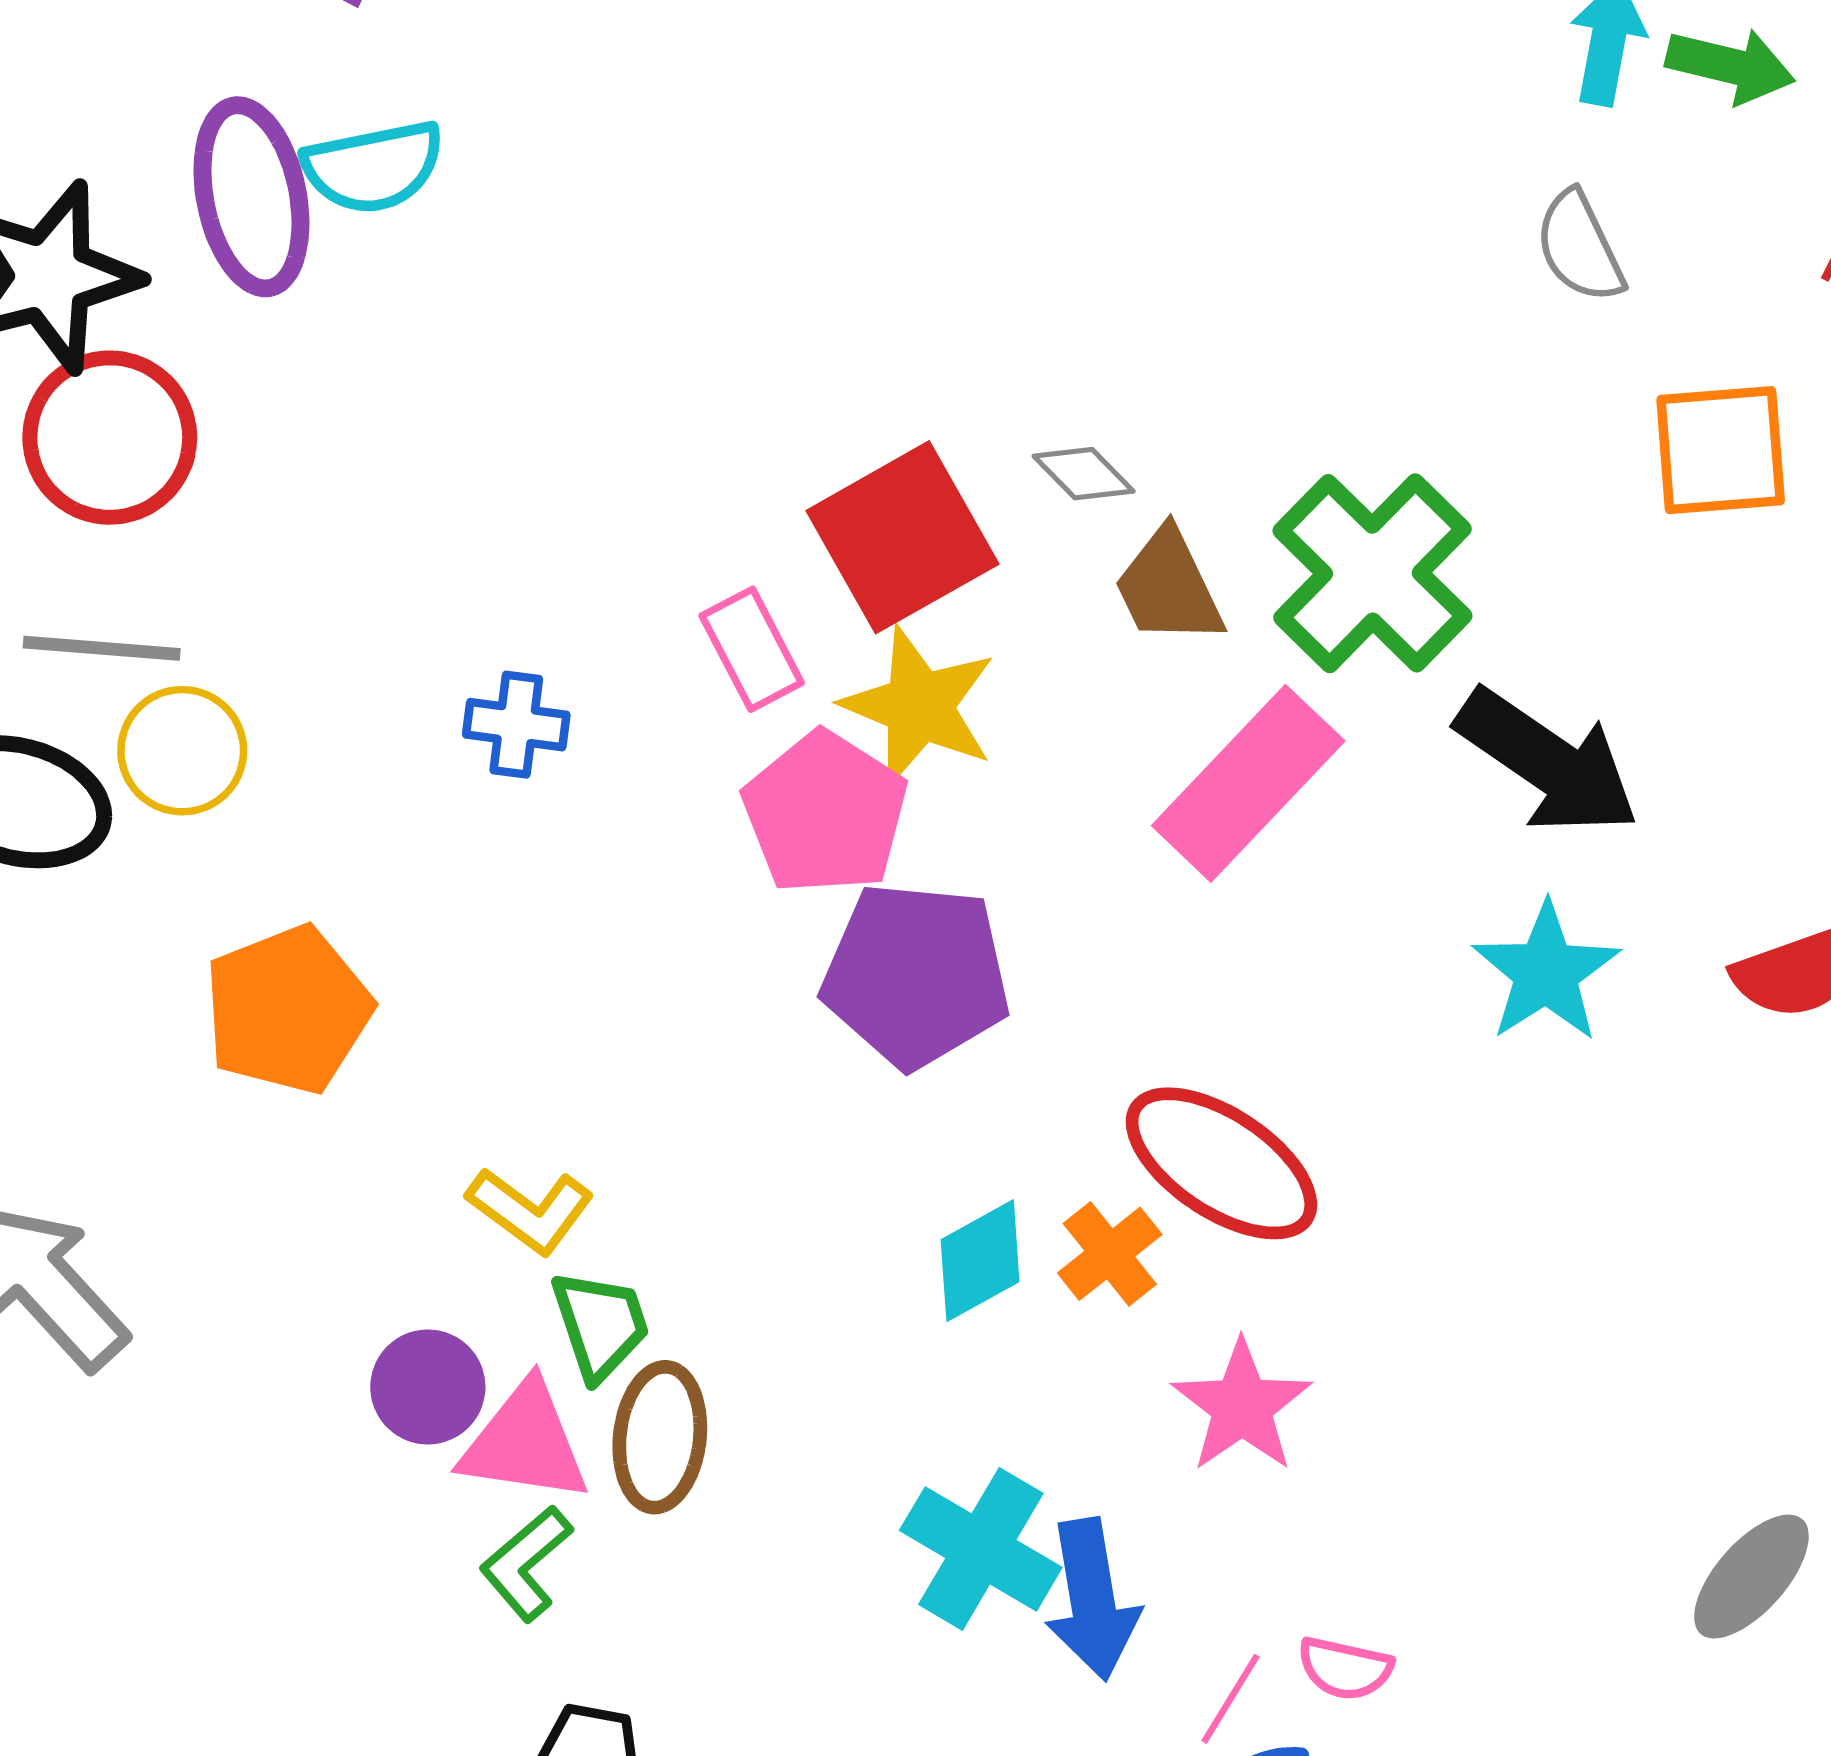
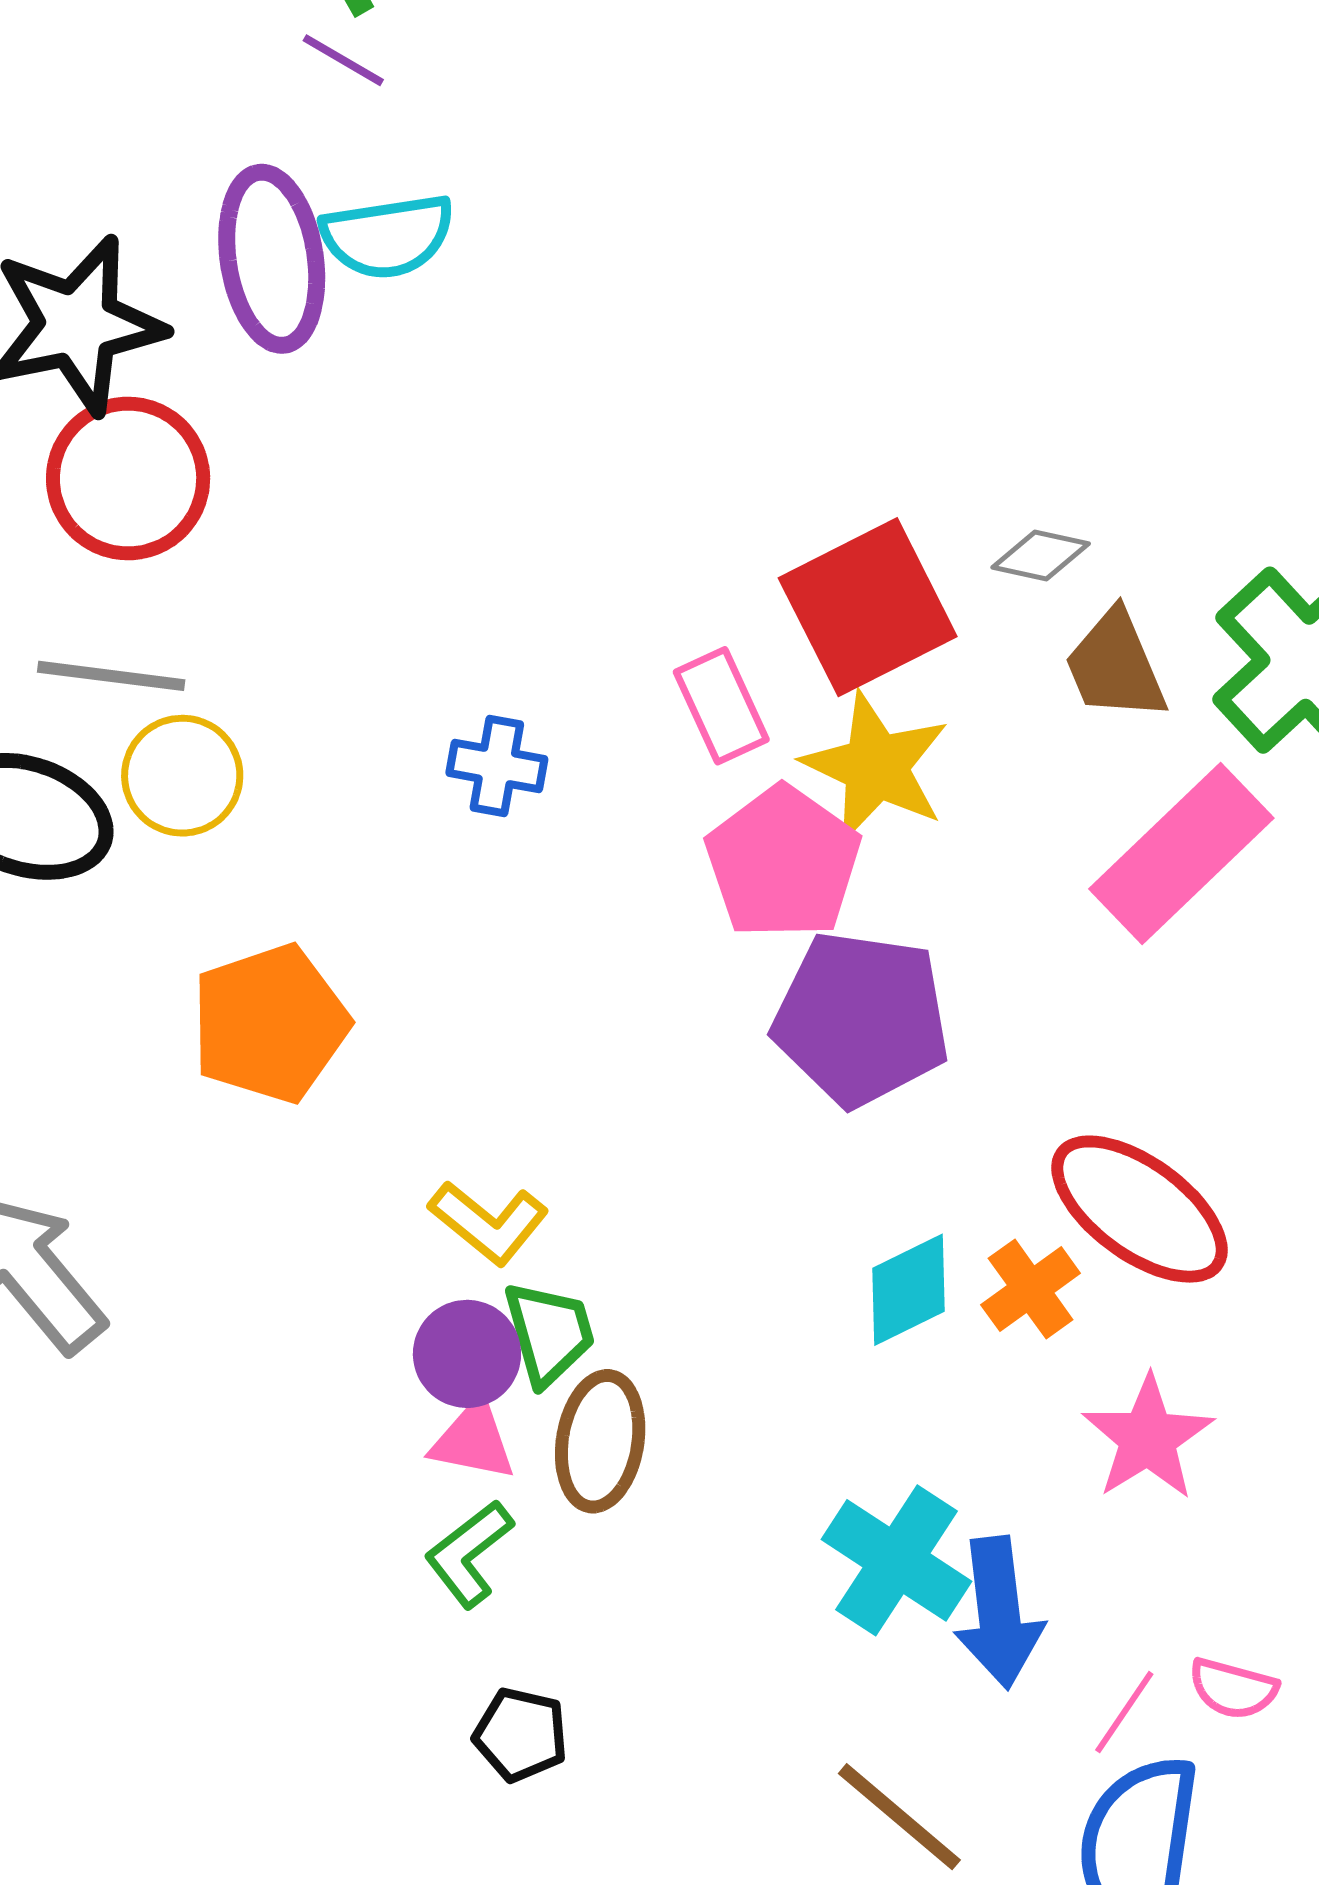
gray diamond: (1084, 474) -> (1041, 555), turned -36
purple circle: (428, 1387) -> (467, 1354), moved
pink triangle: (525, 1443) -> (473, 1440), size x0.7

